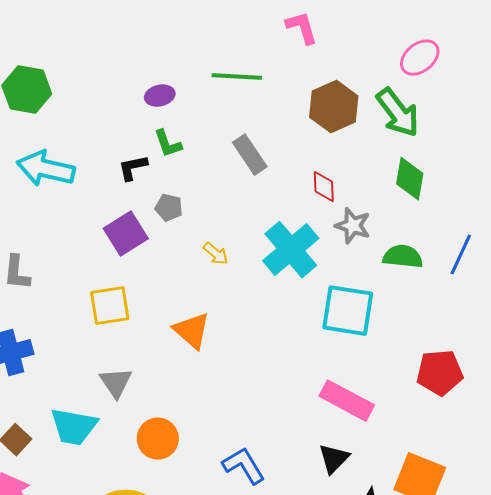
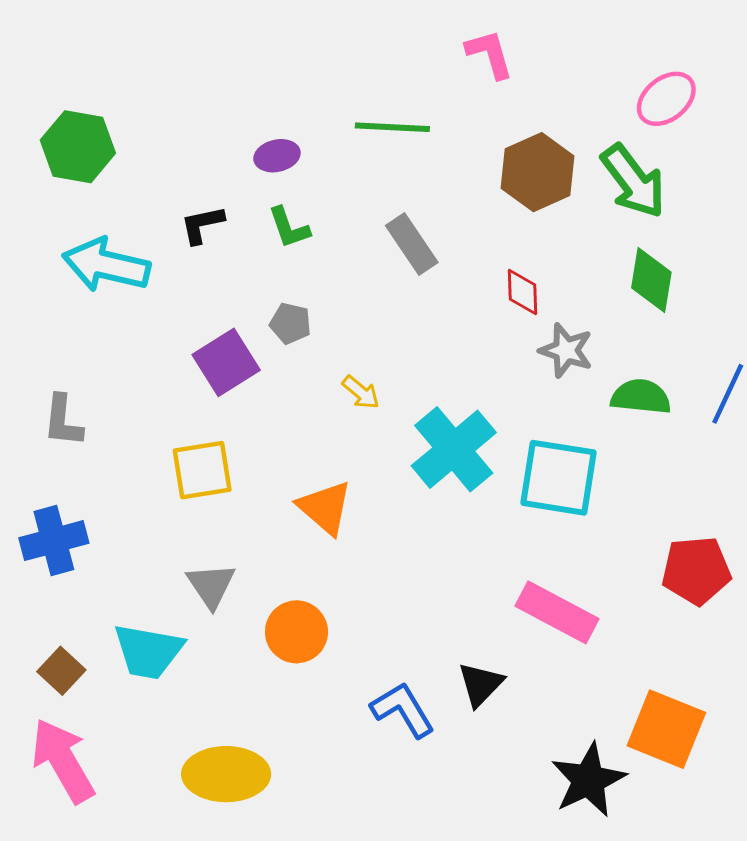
black L-shape: (133, 168) -> (202, 225), moved
cyan cross: (291, 250) -> (454, 449), moved
orange circle: (158, 439) -> (296, 632), moved
black triangle: (334, 459) -> (481, 684), moved

